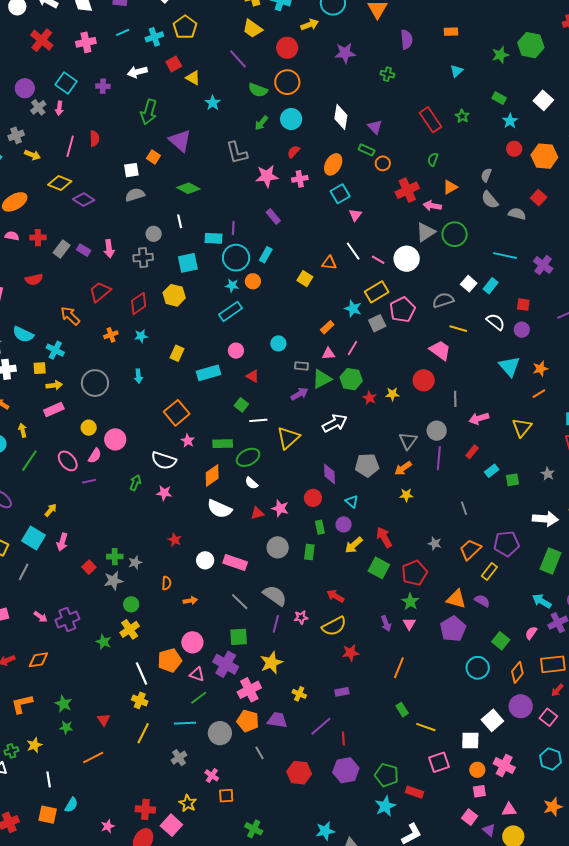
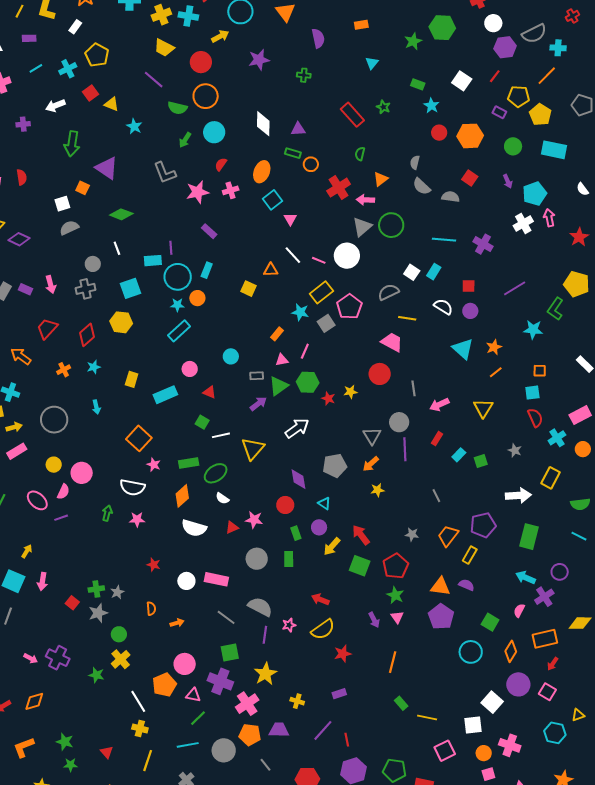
purple triangle: (375, 127) -> (298, 129), turned -42
purple cross: (67, 619) -> (58, 658), turned -35

